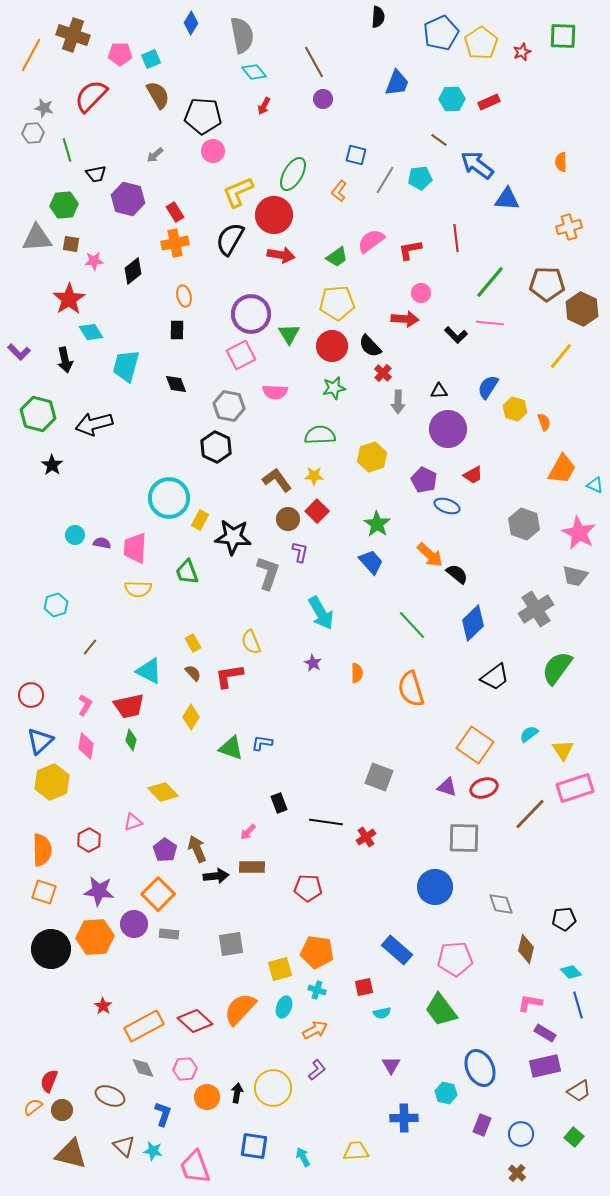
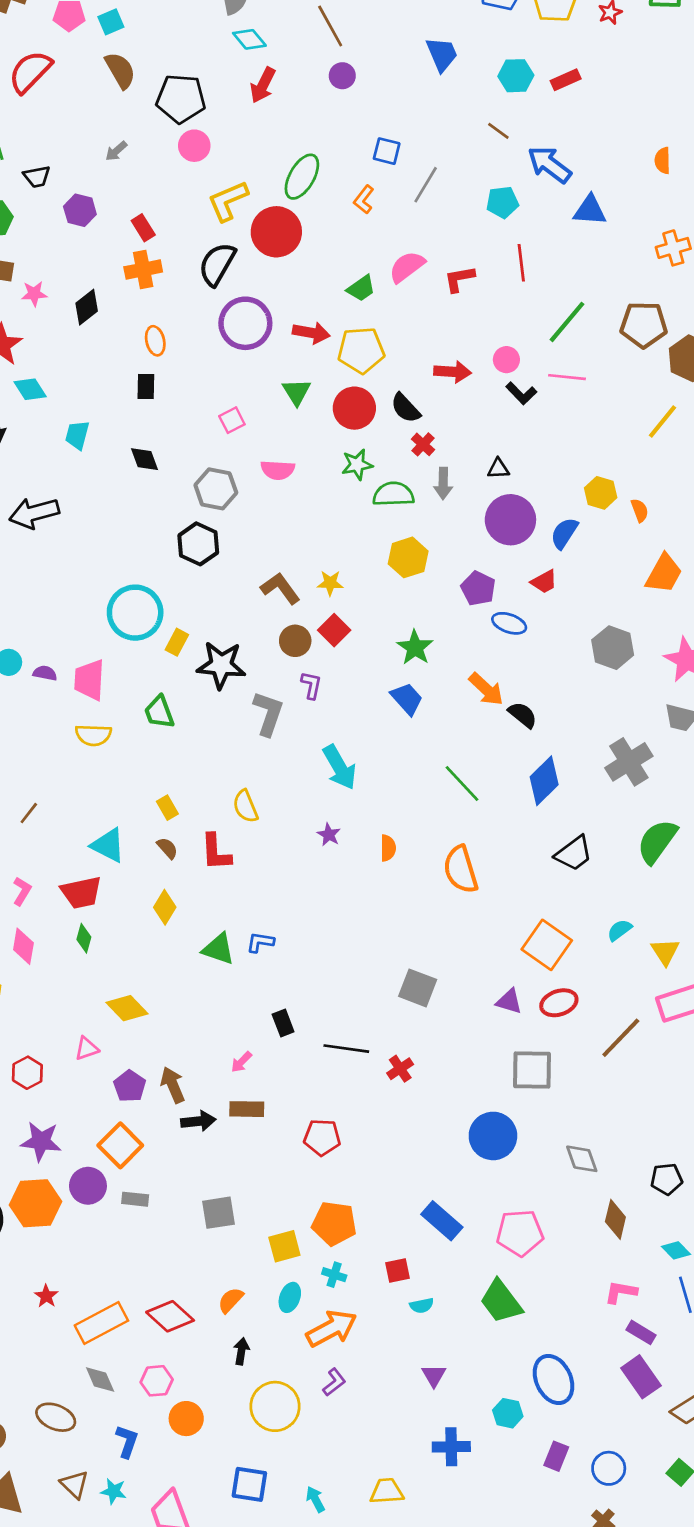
blue trapezoid: (397, 83) -> (442, 54), turned -44
red arrow: (264, 106) -> (263, 85), size x1.5
cyan pentagon: (420, 178) -> (502, 202), moved
purple hexagon: (128, 199) -> (80, 210), size x0.7
red arrow: (281, 255) -> (311, 333), moved
pink circle: (421, 293) -> (506, 360), moved
purple circle: (251, 314) -> (245, 323), moved
pink square: (241, 355) -> (232, 420), size x0.7
cyan trapezoid: (126, 366) -> (77, 435), size x0.7
blue semicircle: (488, 387) -> (564, 533), moved
green semicircle: (320, 435) -> (393, 494), moved
red L-shape: (229, 676) -> (216, 852), turned -84
orange semicircle: (240, 1009) -> (231, 1300), size x0.6
orange arrow: (315, 1030) -> (332, 1328), size x1.5
purple rectangle: (545, 1066) -> (641, 1377), turned 68
black arrow: (237, 1093) -> (241, 1351), moved

